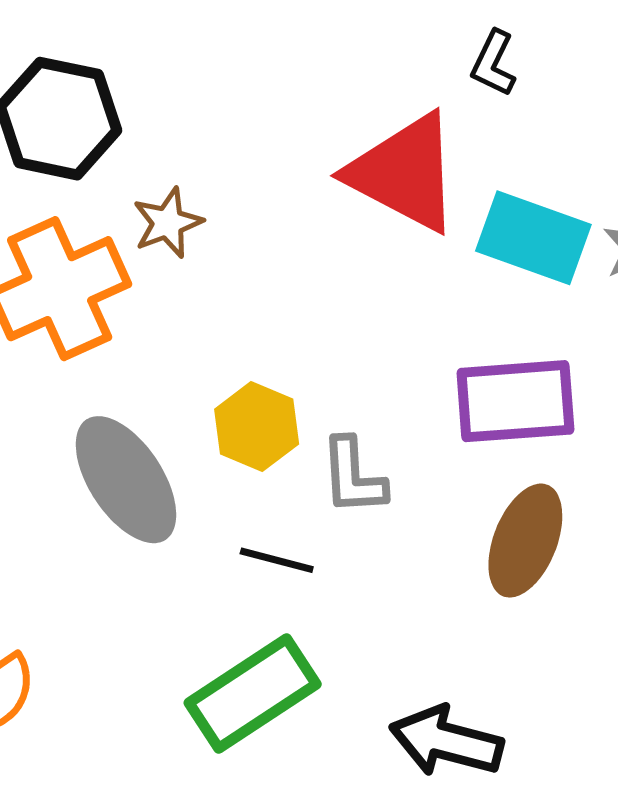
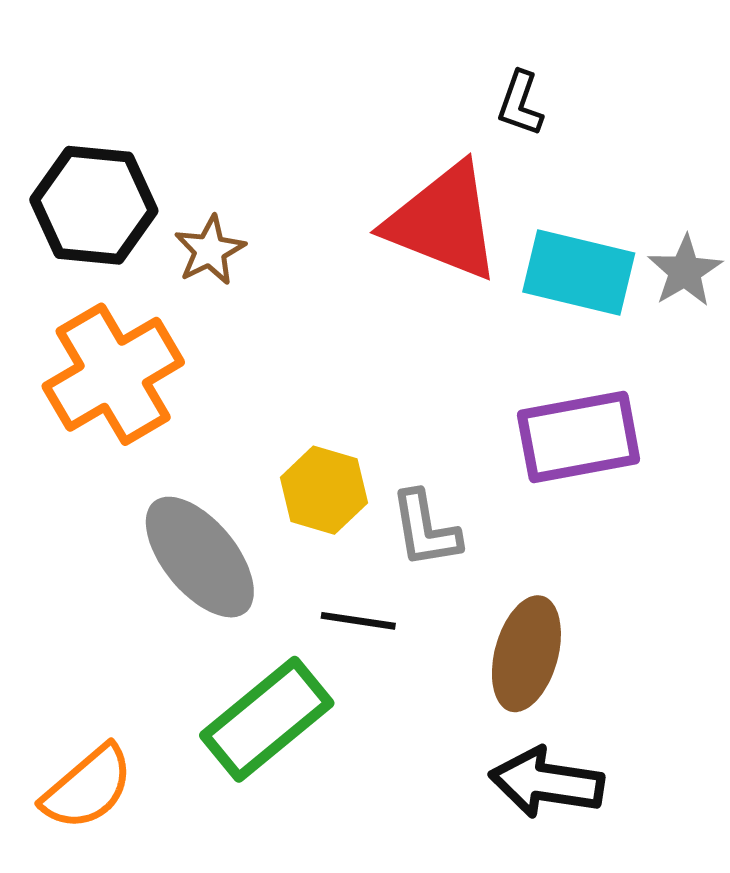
brown star: (168, 223) -> (210, 250), moved
brown ellipse: (525, 541) -> (526, 654), moved
green rectangle: (253, 694) -> (267, 719), moved

